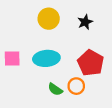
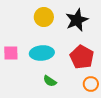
black star: (85, 22) -> (77, 20), size x1.6
orange circle: (76, 86) -> (91, 84), moved

